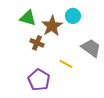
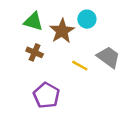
brown cross: (37, 43) -> (35, 52), moved
yellow line: (66, 64) -> (80, 66), moved

